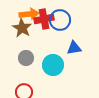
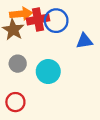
blue triangle: (74, 48) -> (84, 41), moved

